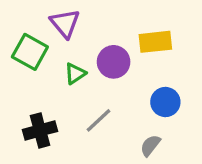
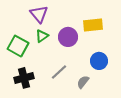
green square: (30, 52) -> (18, 46), moved
green triangle: (75, 74) -> (42, 36), moved
gray semicircle: (150, 145) -> (83, 82), moved

